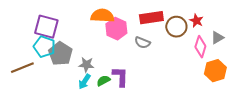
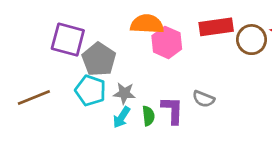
gray semicircle: (142, 43) -> (203, 99), moved
cyan pentagon: (44, 47) -> (90, 90), moved
gray pentagon: (60, 54) -> (99, 59), moved
green semicircle: (103, 81) -> (148, 116), turned 112

